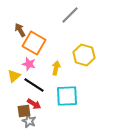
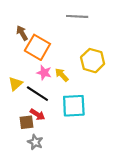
gray line: (70, 15) -> (77, 16), turned 48
pink star: (29, 64) -> (44, 73), moved
yellow arrow: (56, 68) -> (62, 75), turned -56
gray star: (29, 121) -> (35, 142), moved

